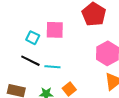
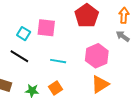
cyan line: (52, 67) -> (58, 61), moved

